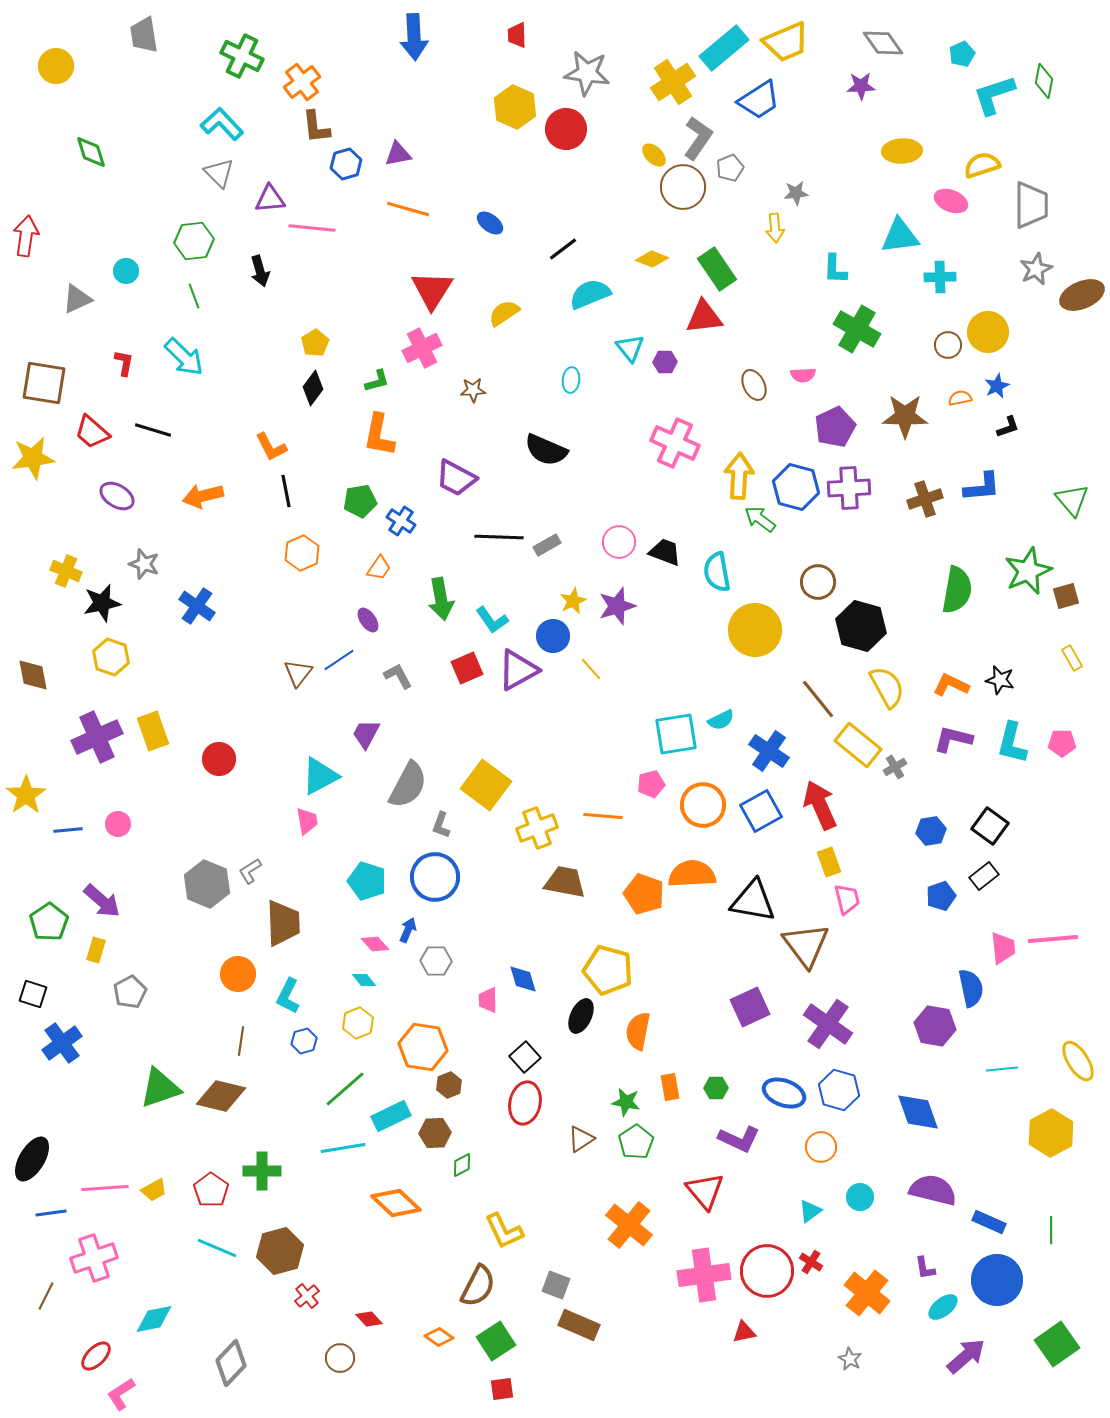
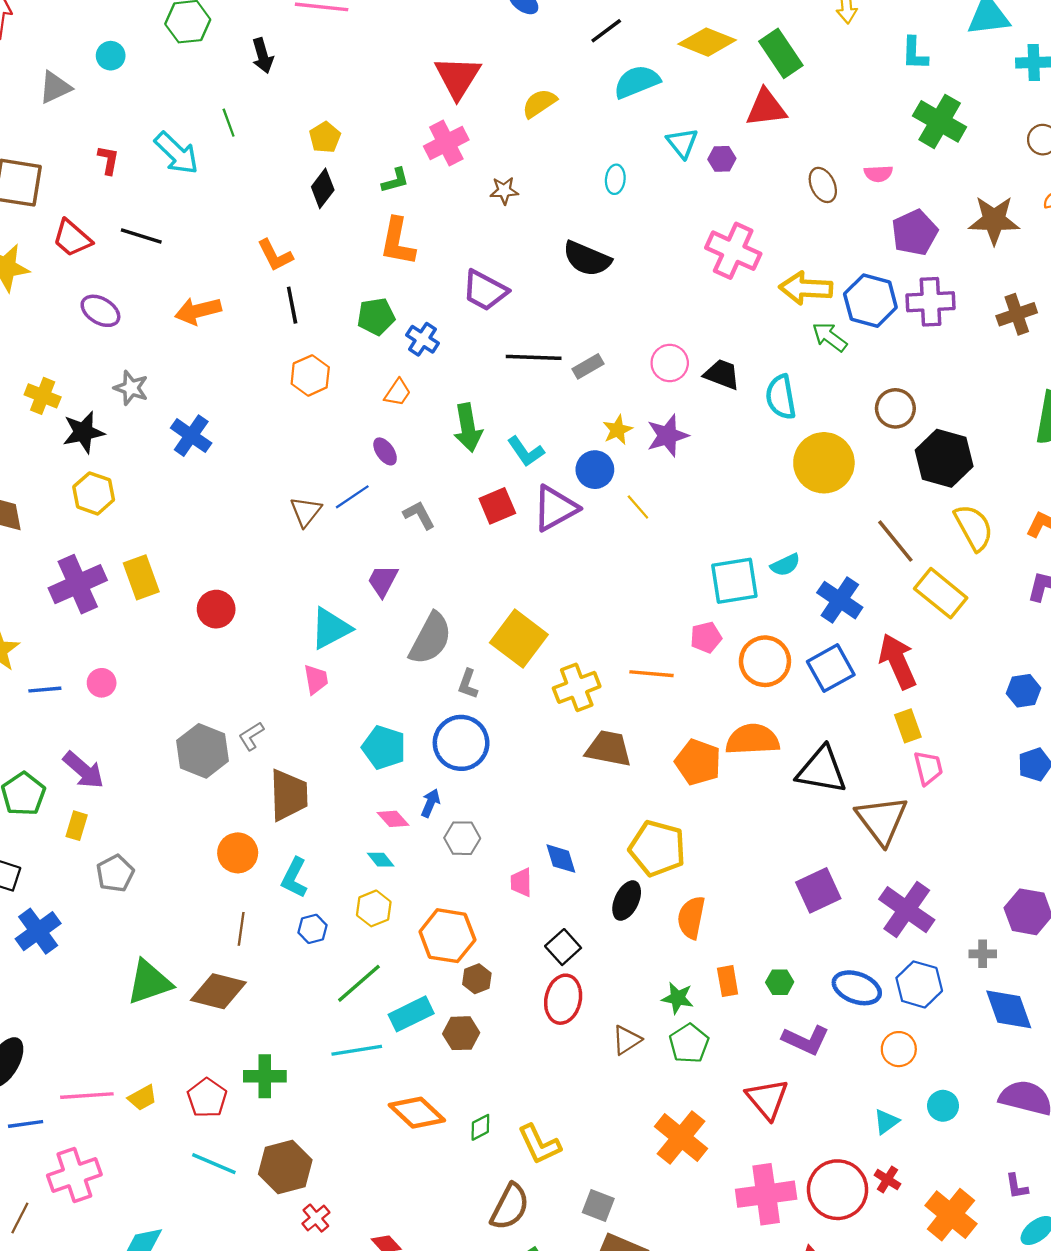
yellow diamond: (652, 259) -> (707, 42), size x1.5
green line: (194, 296) -> (229, 123), moved
yellow arrow: (739, 476) -> (806, 288), turned -90
gray cross: (895, 767) -> (983, 954), moved, turned 30
green diamond: (462, 1165) -> (480, 1127), moved

